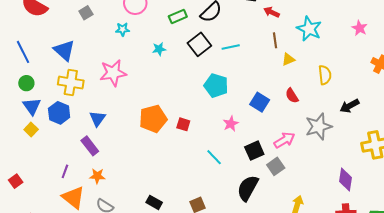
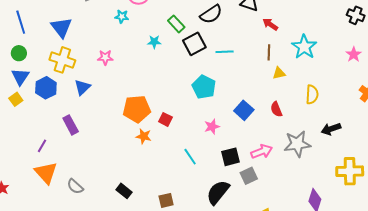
green rectangle: (178, 16) -> (176, 24), moved, turned 60
pink star: (113, 73) -> (105, 57), size x0.6
blue triangle: (98, 118) -> (82, 87), moved
orange star: (97, 176) -> (144, 136), moved

